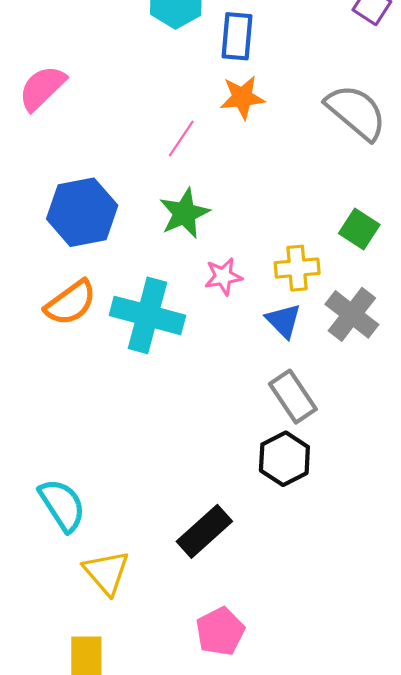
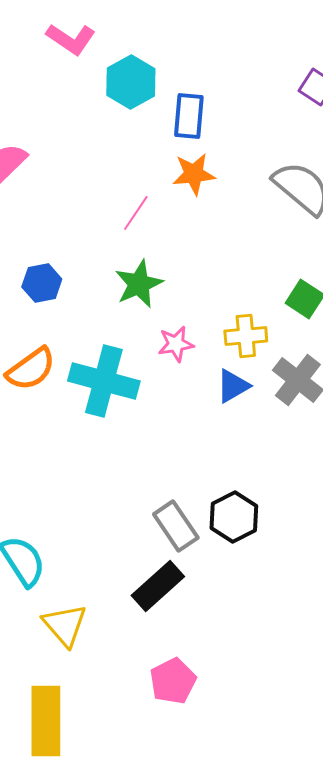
blue hexagon: (82, 212) -> (42, 283), size x0.6
blue triangle: (283, 321) -> (233, 386), turned 45
gray rectangle: (293, 397) -> (176, 526), moved

